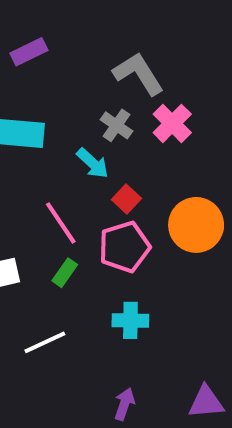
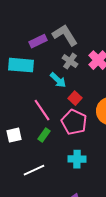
purple rectangle: (29, 52) -> (38, 41), moved
gray L-shape: (138, 74) -> (65, 35), moved
pink pentagon: (124, 247) -> (74, 122), turned -30

